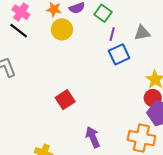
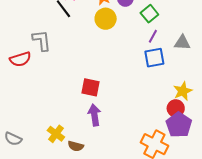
red square: (65, 100) -> (91, 87), turned 30
purple arrow: (93, 137) -> (94, 115), moved

